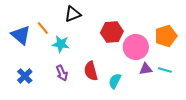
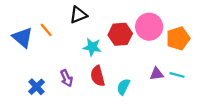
cyan star: (61, 44) -> (92, 47), moved
pink circle: (136, 47) -> (149, 27), moved
blue cross: (25, 76) -> (36, 87), moved

